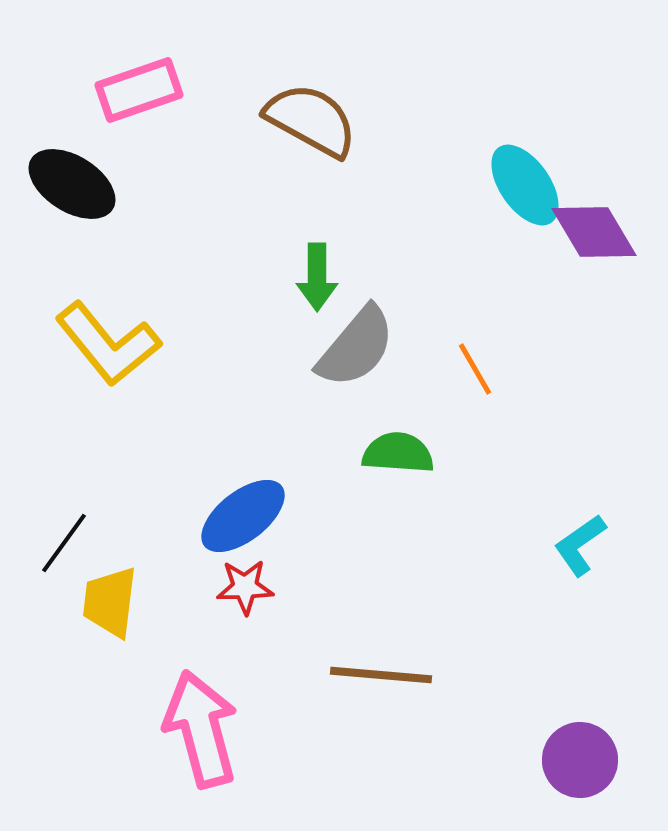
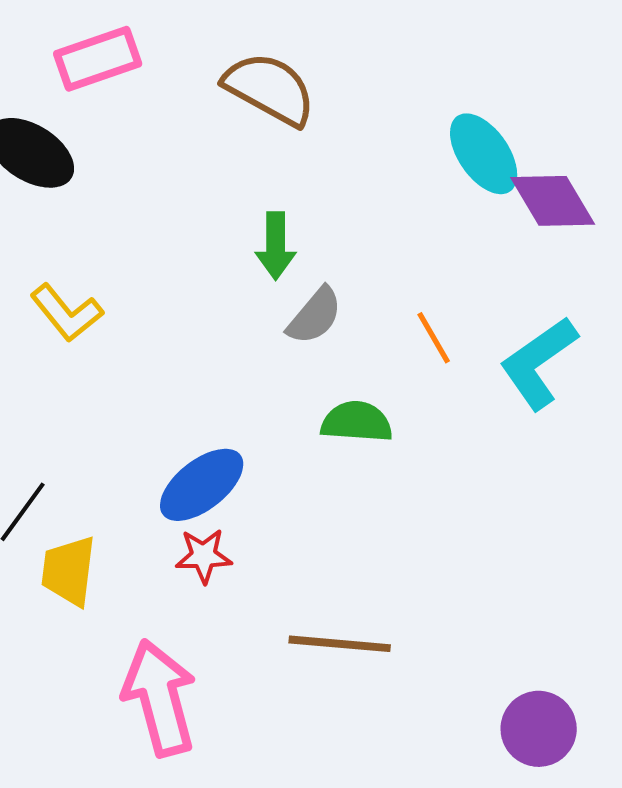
yellow L-shape: (108, 344) -> (67, 313), size x0.7
gray semicircle: (356, 347) -> (315, 316), size x0.7
cyan L-shape: (580, 545) -> (539, 363), moved, size x1.5

